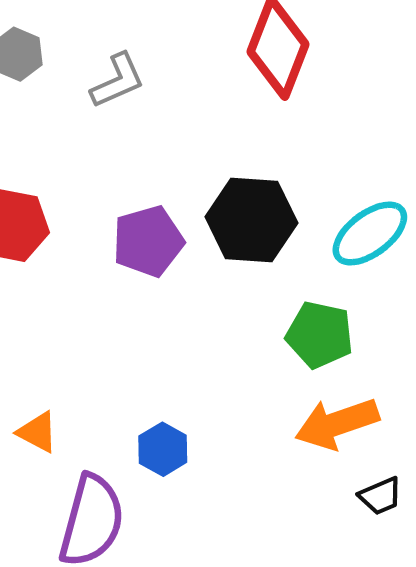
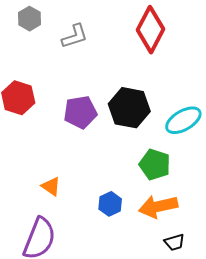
orange triangle: (37, 432) -> (51, 186), moved
blue hexagon: (163, 449) -> (110, 204), moved

